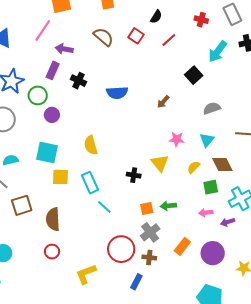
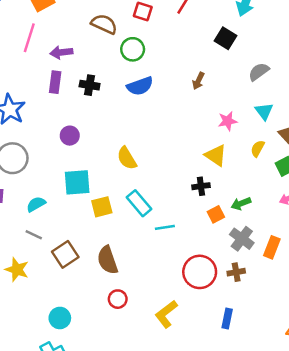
green circle: (38, 95) -> (133, 49), moved
black cross: (134, 175) -> (201, 186), moved
cyan line: (104, 207) -> (165, 227), turned -35
gray cross: (150, 232) -> (242, 239), moved
blue rectangle: (136, 282) -> (227, 319), moved

